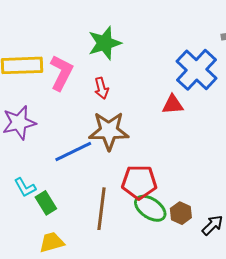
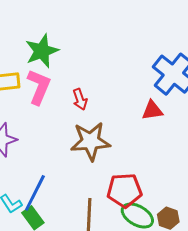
green star: (105, 43) -> (42, 51), moved
blue line: (73, 152) -> (35, 193), moved, turned -33

